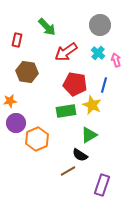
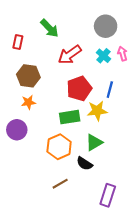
pink arrow: (116, 60) -> (122, 54), moved
red pentagon: (75, 84) -> (79, 89), turned -30
orange star: (10, 101) -> (28, 102), moved
yellow star: (92, 105) -> (97, 111), turned -30
orange hexagon: (37, 139) -> (59, 147), moved
brown line: (68, 171) -> (60, 184), moved

